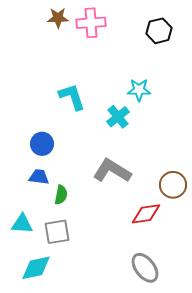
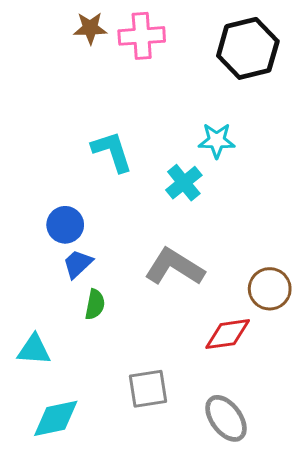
black hexagon: (159, 31) -> (248, 48), size x1.5
blue trapezoid: (39, 177) -> (78, 264), moved, turned -50
gray square: (57, 232) -> (148, 389), moved

